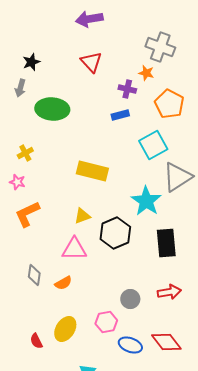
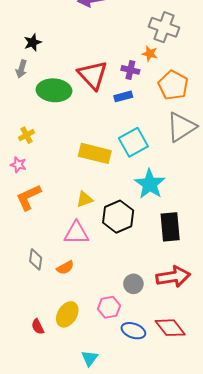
red triangle: (91, 62) -> (93, 75), moved, size x1.4
cyan square: (153, 145) -> (133, 142), moved
gray triangle: (177, 177) -> (181, 127), moved
red arrow: (169, 292) -> (173, 277), size x1.4

